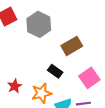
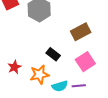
brown rectangle: (72, 46) -> (81, 32), moved

